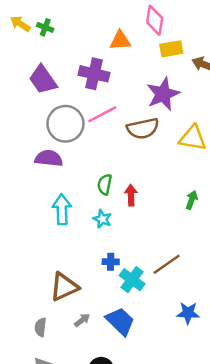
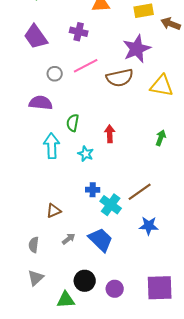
purple cross: (94, 74) -> (79, 32), size x0.7
gray circle: (65, 124) -> (55, 74), size x0.5
green semicircle: (105, 184) -> (73, 123), moved
brown triangle: (64, 287) -> (54, 211), size x0.6
blue star: (188, 313) -> (149, 226), moved

